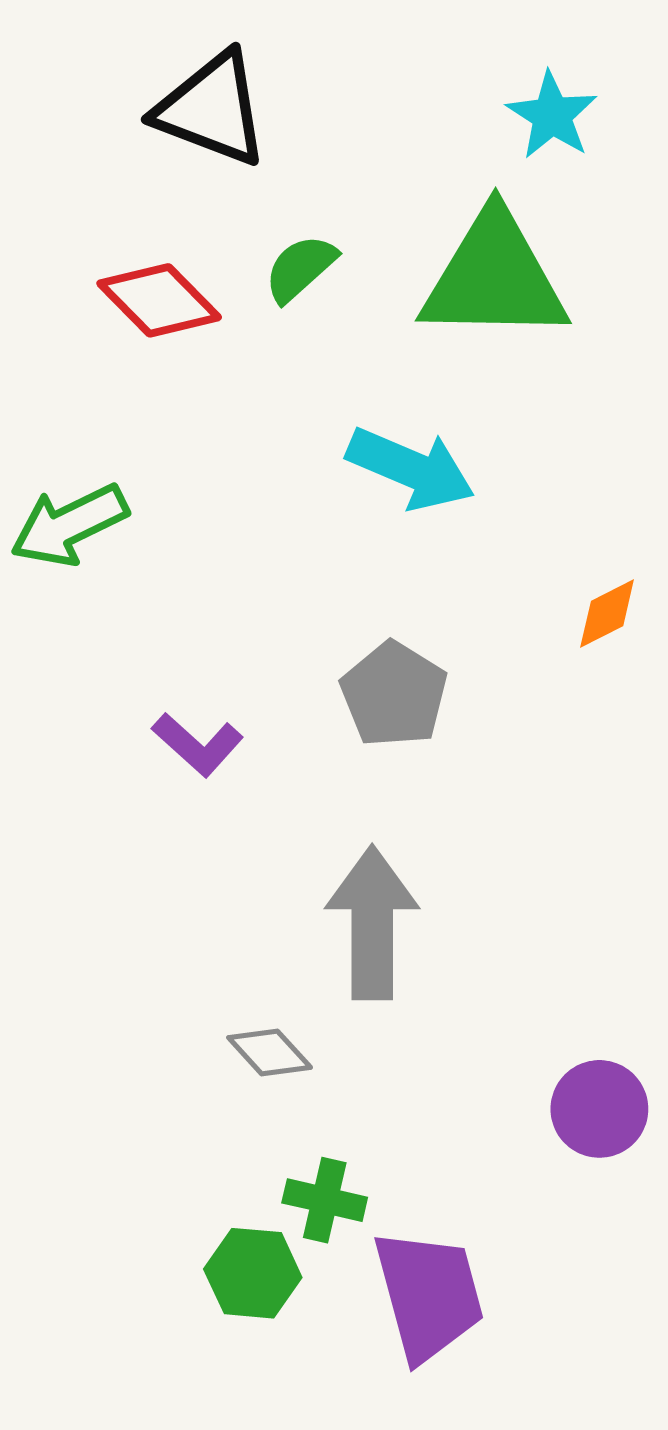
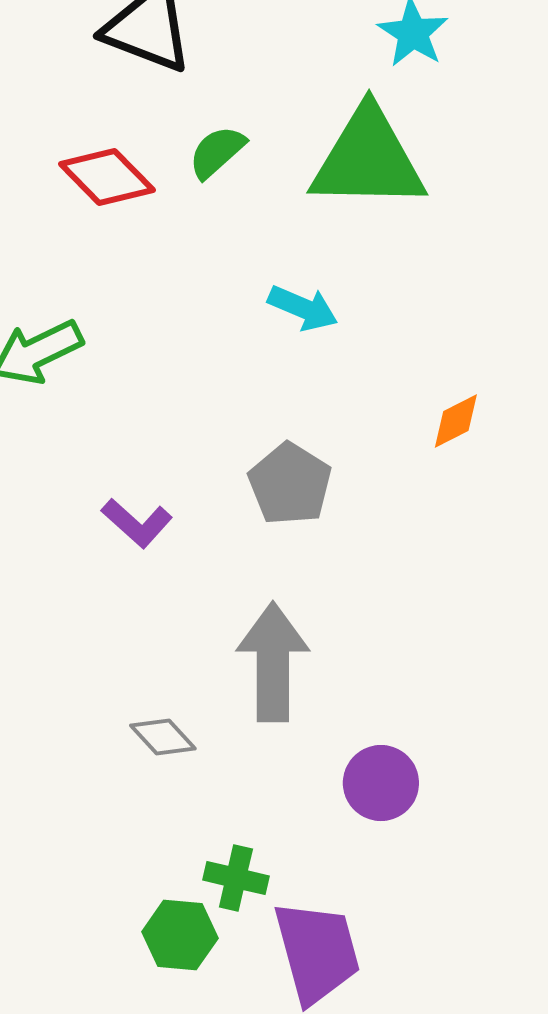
cyan arrow: (411, 468) -> (303, 308), size x0.7
gray diamond: (270, 1052) -> (163, 737), moved
purple circle: (599, 1109) -> (381, 783), moved

